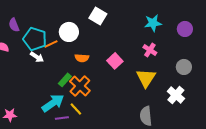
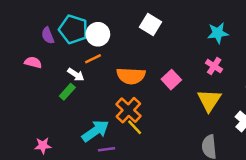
white circle: (69, 32) -> (98, 34), moved
cyan pentagon: (35, 39) -> (73, 29), moved
orange semicircle: (82, 58) -> (131, 76), size x1.6
green rectangle: (65, 80) -> (67, 92), moved
yellow line: (76, 109) -> (135, 127), moved

